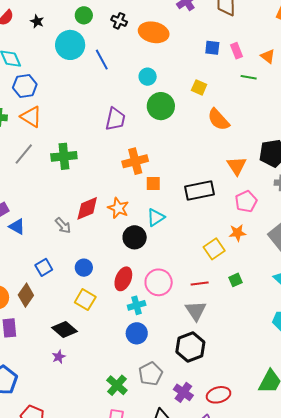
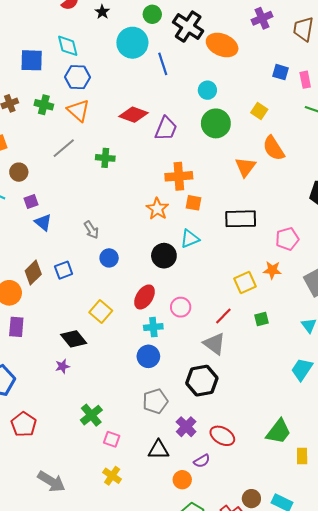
black cross: (119, 21) -> (188, 27), size x1.8
green cross: (64, 156) -> (105, 158), size x0.7
orange triangle: (237, 166) -> (245, 167), moved
red diamond: (87, 208) -> (134, 115), moved, turned 32
orange star: (118, 208) -> (157, 209), moved
blue circle: (84, 268) -> (109, 258), moved
pink circle: (159, 282) -> (181, 307), size x0.7
red line: (200, 284) -> (223, 316), turned -48
brown diamond: (26, 295) -> (33, 272), moved
gray triangle: (196, 311) -> (214, 344), turned -30
green cross: (117, 385) -> (91, 415), moved
red ellipse: (218, 395) -> (222, 436), turned 35

